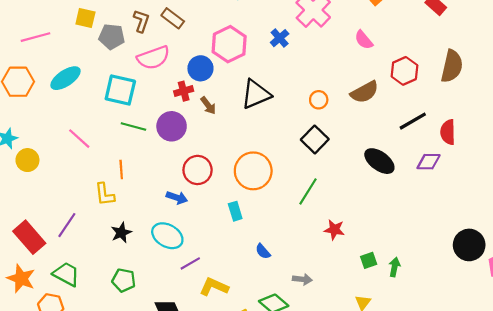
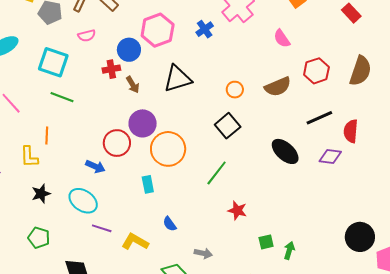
pink semicircle: (153, 58) -> (87, 36), size x0.6
purple circle: (172, 126) -> (143, 123), moved
purple line: (190, 263) -> (102, 228), turned 42
yellow L-shape: (214, 287) -> (135, 242), moved

